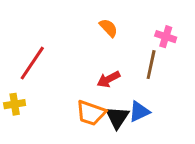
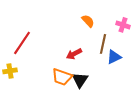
orange semicircle: (109, 28) -> (88, 21), moved
pink cross: (166, 37) -> (123, 25), moved
blue triangle: (139, 112) -> (114, 57), moved

